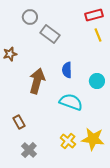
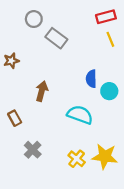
blue semicircle: (67, 70) -> (91, 79), moved
brown arrow: (37, 81) -> (42, 91), size x0.7
brown rectangle: (19, 122) -> (15, 118), moved
gray cross: (29, 150) -> (33, 150), moved

